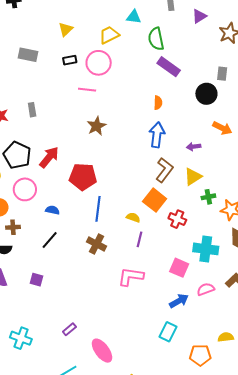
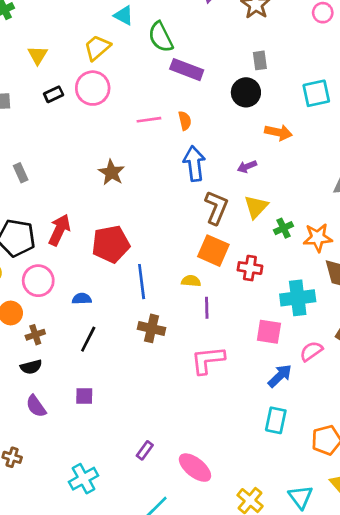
cyan triangle: (134, 17) -> (124, 15), turned 35
pink line: (87, 90) -> (149, 120), moved
cyan cross: (21, 338) -> (84, 479), turned -35

